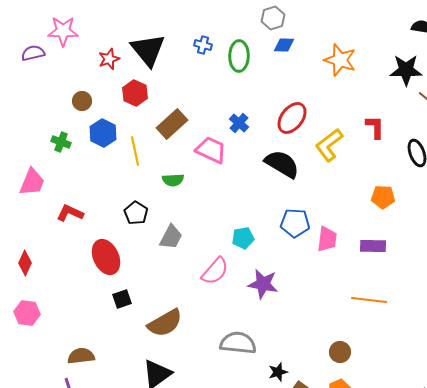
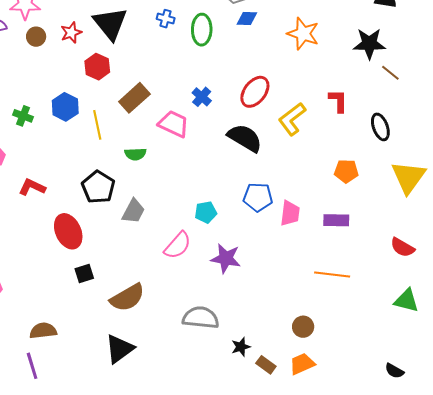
brown circle: (82, 101) -> (36, 37), moved
black pentagon: (136, 213) -> (98, 187), size x1.4

